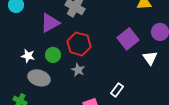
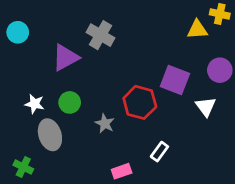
purple square: (128, 39) -> (175, 80), turned -30
red hexagon: (79, 44) -> (140, 102), moved
gray ellipse: (39, 78) -> (50, 135), turned 55

